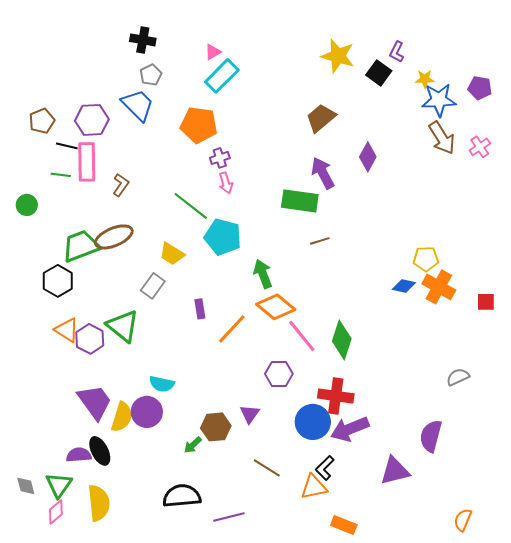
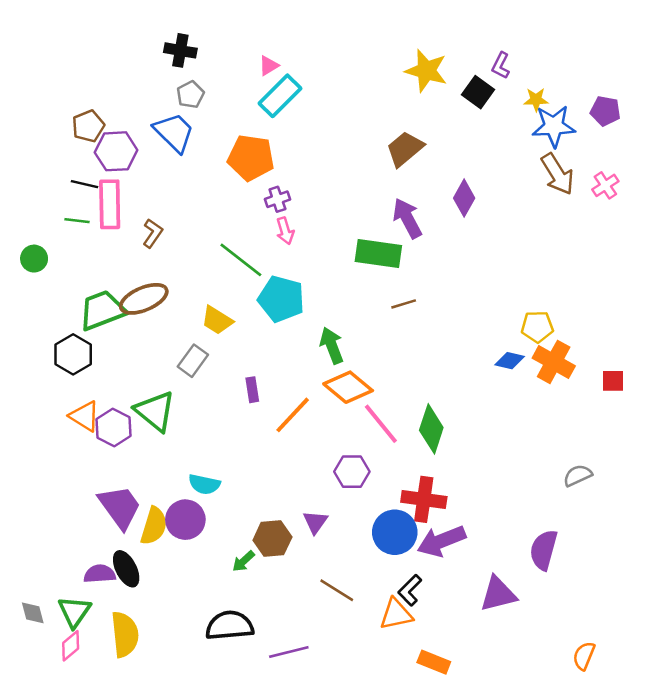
brown pentagon: (42, 121) -> (88, 126), moved

